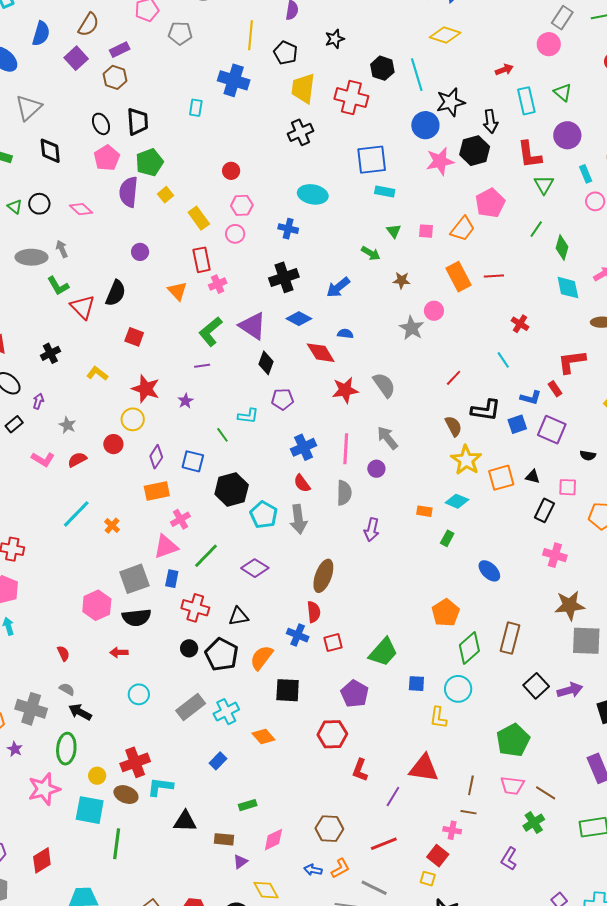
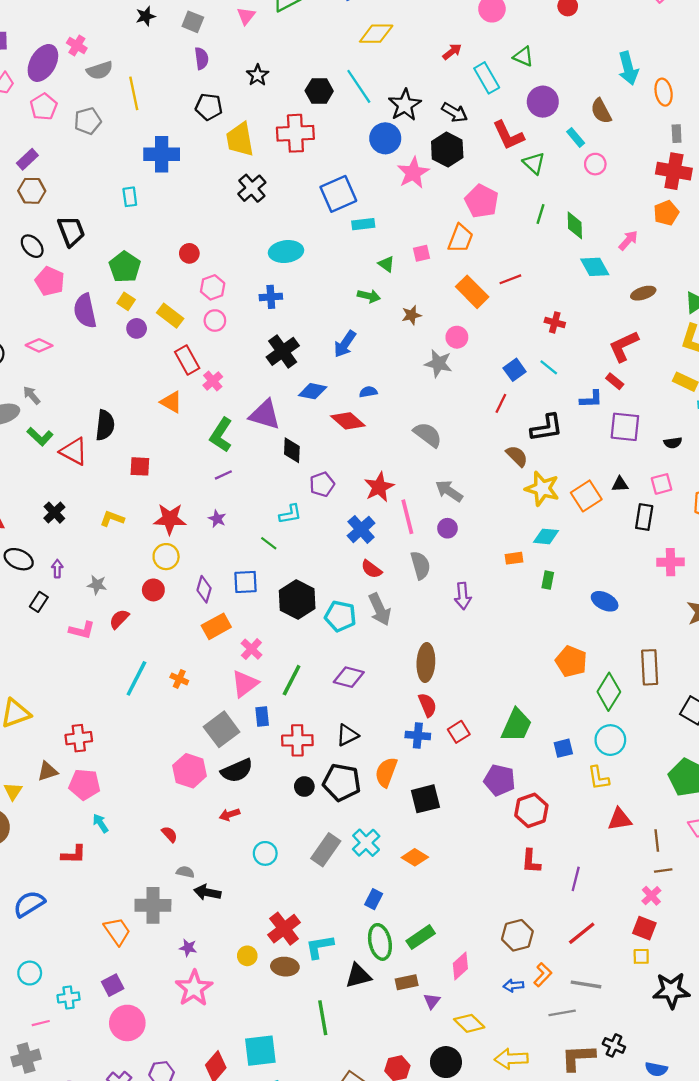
yellow line: (250, 35) -> (134, 93), moved
black arrow: (490, 121) -> (455, 112), turned -35
green pentagon: (149, 162) -> (125, 267), moved
purple circle: (140, 252) -> (137, 328), moved
red star: (345, 390) -> (379, 487), moved
blue square: (517, 424) -> (515, 370), moved
red hexagon: (332, 734) -> (531, 810), moved
purple star: (15, 749) -> (188, 948), moved
green ellipse: (66, 749) -> (380, 942), moved
red triangle: (424, 768) -> (620, 819), moved, size x0.7
green rectangle: (248, 805) -> (421, 937), size x1.4
cyan square: (90, 810) -> (260, 1051), moved
pink cross: (452, 830) -> (651, 896), turned -36
green line: (117, 844) -> (323, 1018), moved

